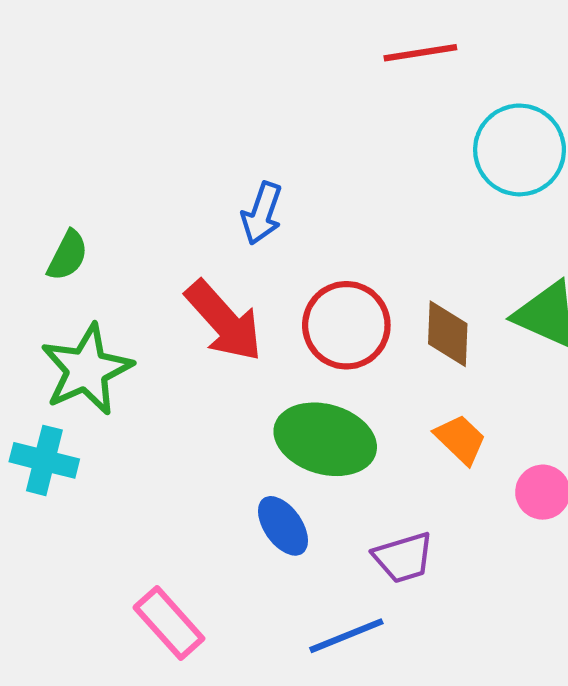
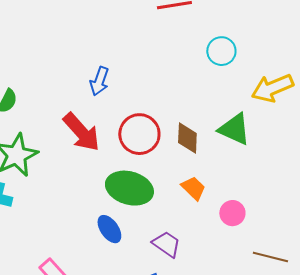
cyan circle: (520, 150) -> (221, 51), size x0.7
purple trapezoid: (403, 558) -> (166, 244), turned -128

